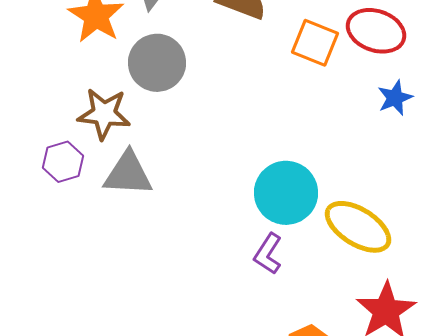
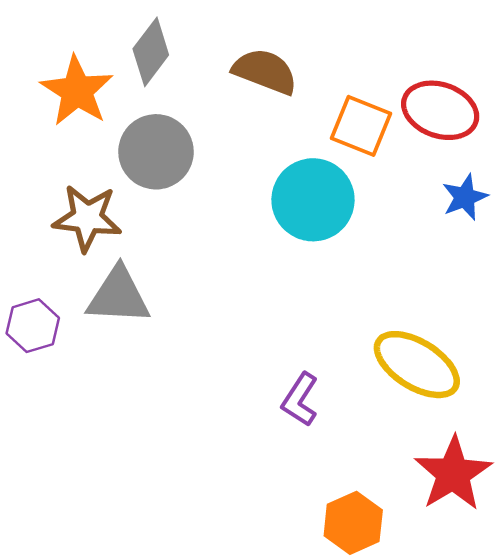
purple hexagon: (63, 162) -> (33, 326), moved
cyan circle: (286, 193) -> (313, 200), moved

